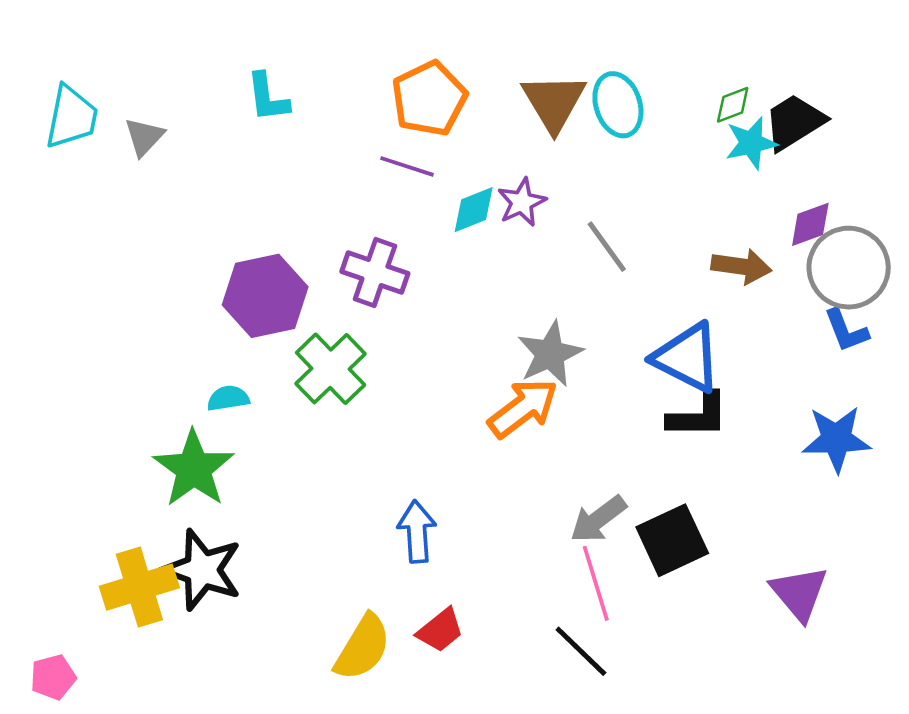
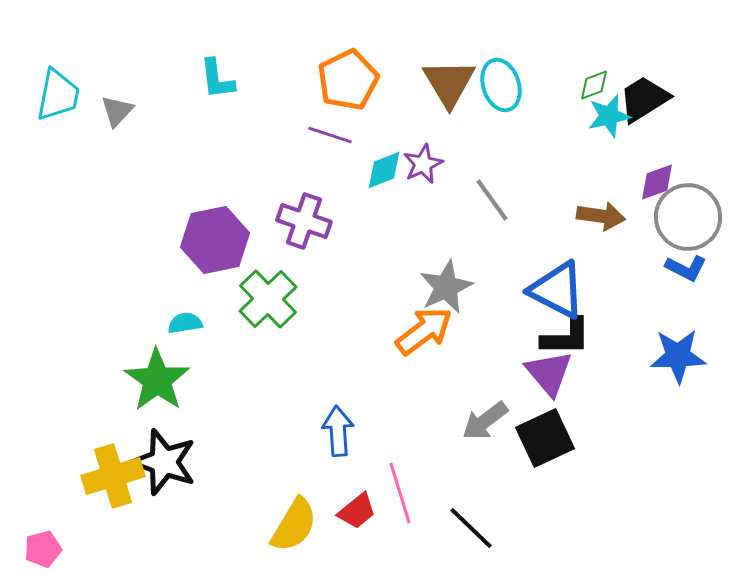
blue L-shape: (846, 330) -> (686, 268), turned -42
pink line: (596, 583) -> (400, 493), moved
purple triangle: (799, 593) -> (549, 373), moved

